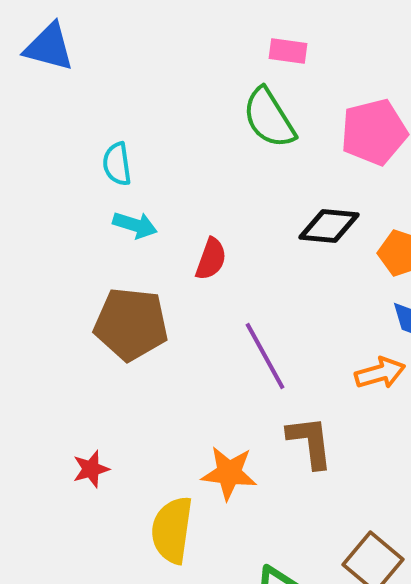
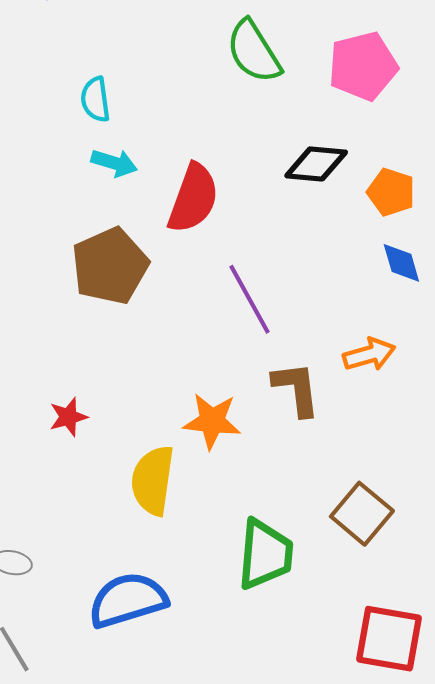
red semicircle: (211, 259) -> (193, 198), size x1.6
brown pentagon: (131, 324) -> (110, 266), turned -30
orange arrow: (380, 373) -> (369, 354), moved

